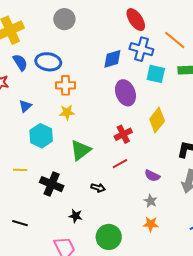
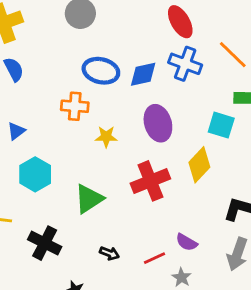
blue ellipse: (48, 62) -> (101, 71), moved
cyan square: (156, 74) -> (221, 125), moved
yellow star: (67, 112) -> (106, 137), moved
red cross: (123, 134) -> (150, 181), size x1.5
red line: (120, 164) -> (154, 258), moved

